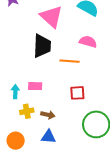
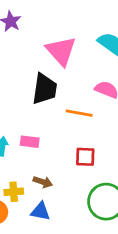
yellow cross: (27, 111) -> (14, 192), moved

